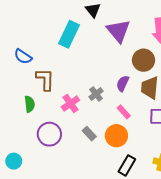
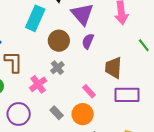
brown circle: (143, 60) -> (59, 41), moved
purple semicircle: (123, 83) -> (88, 41), moved
gray cross: (96, 94) -> (57, 68), moved

